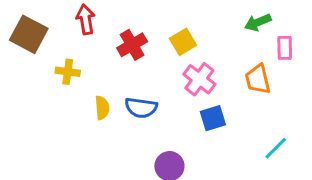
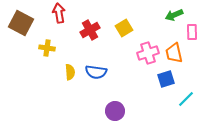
pink cross: (199, 79) -> (148, 53), moved, turned 35
blue square: (213, 118) -> (166, 79), moved

